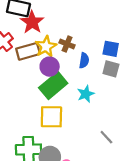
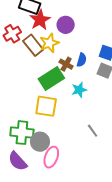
brown cross: (67, 44) -> (66, 64), moved
brown rectangle: (28, 51) -> (33, 45), turned 60
purple circle: (50, 67) -> (66, 25), moved

